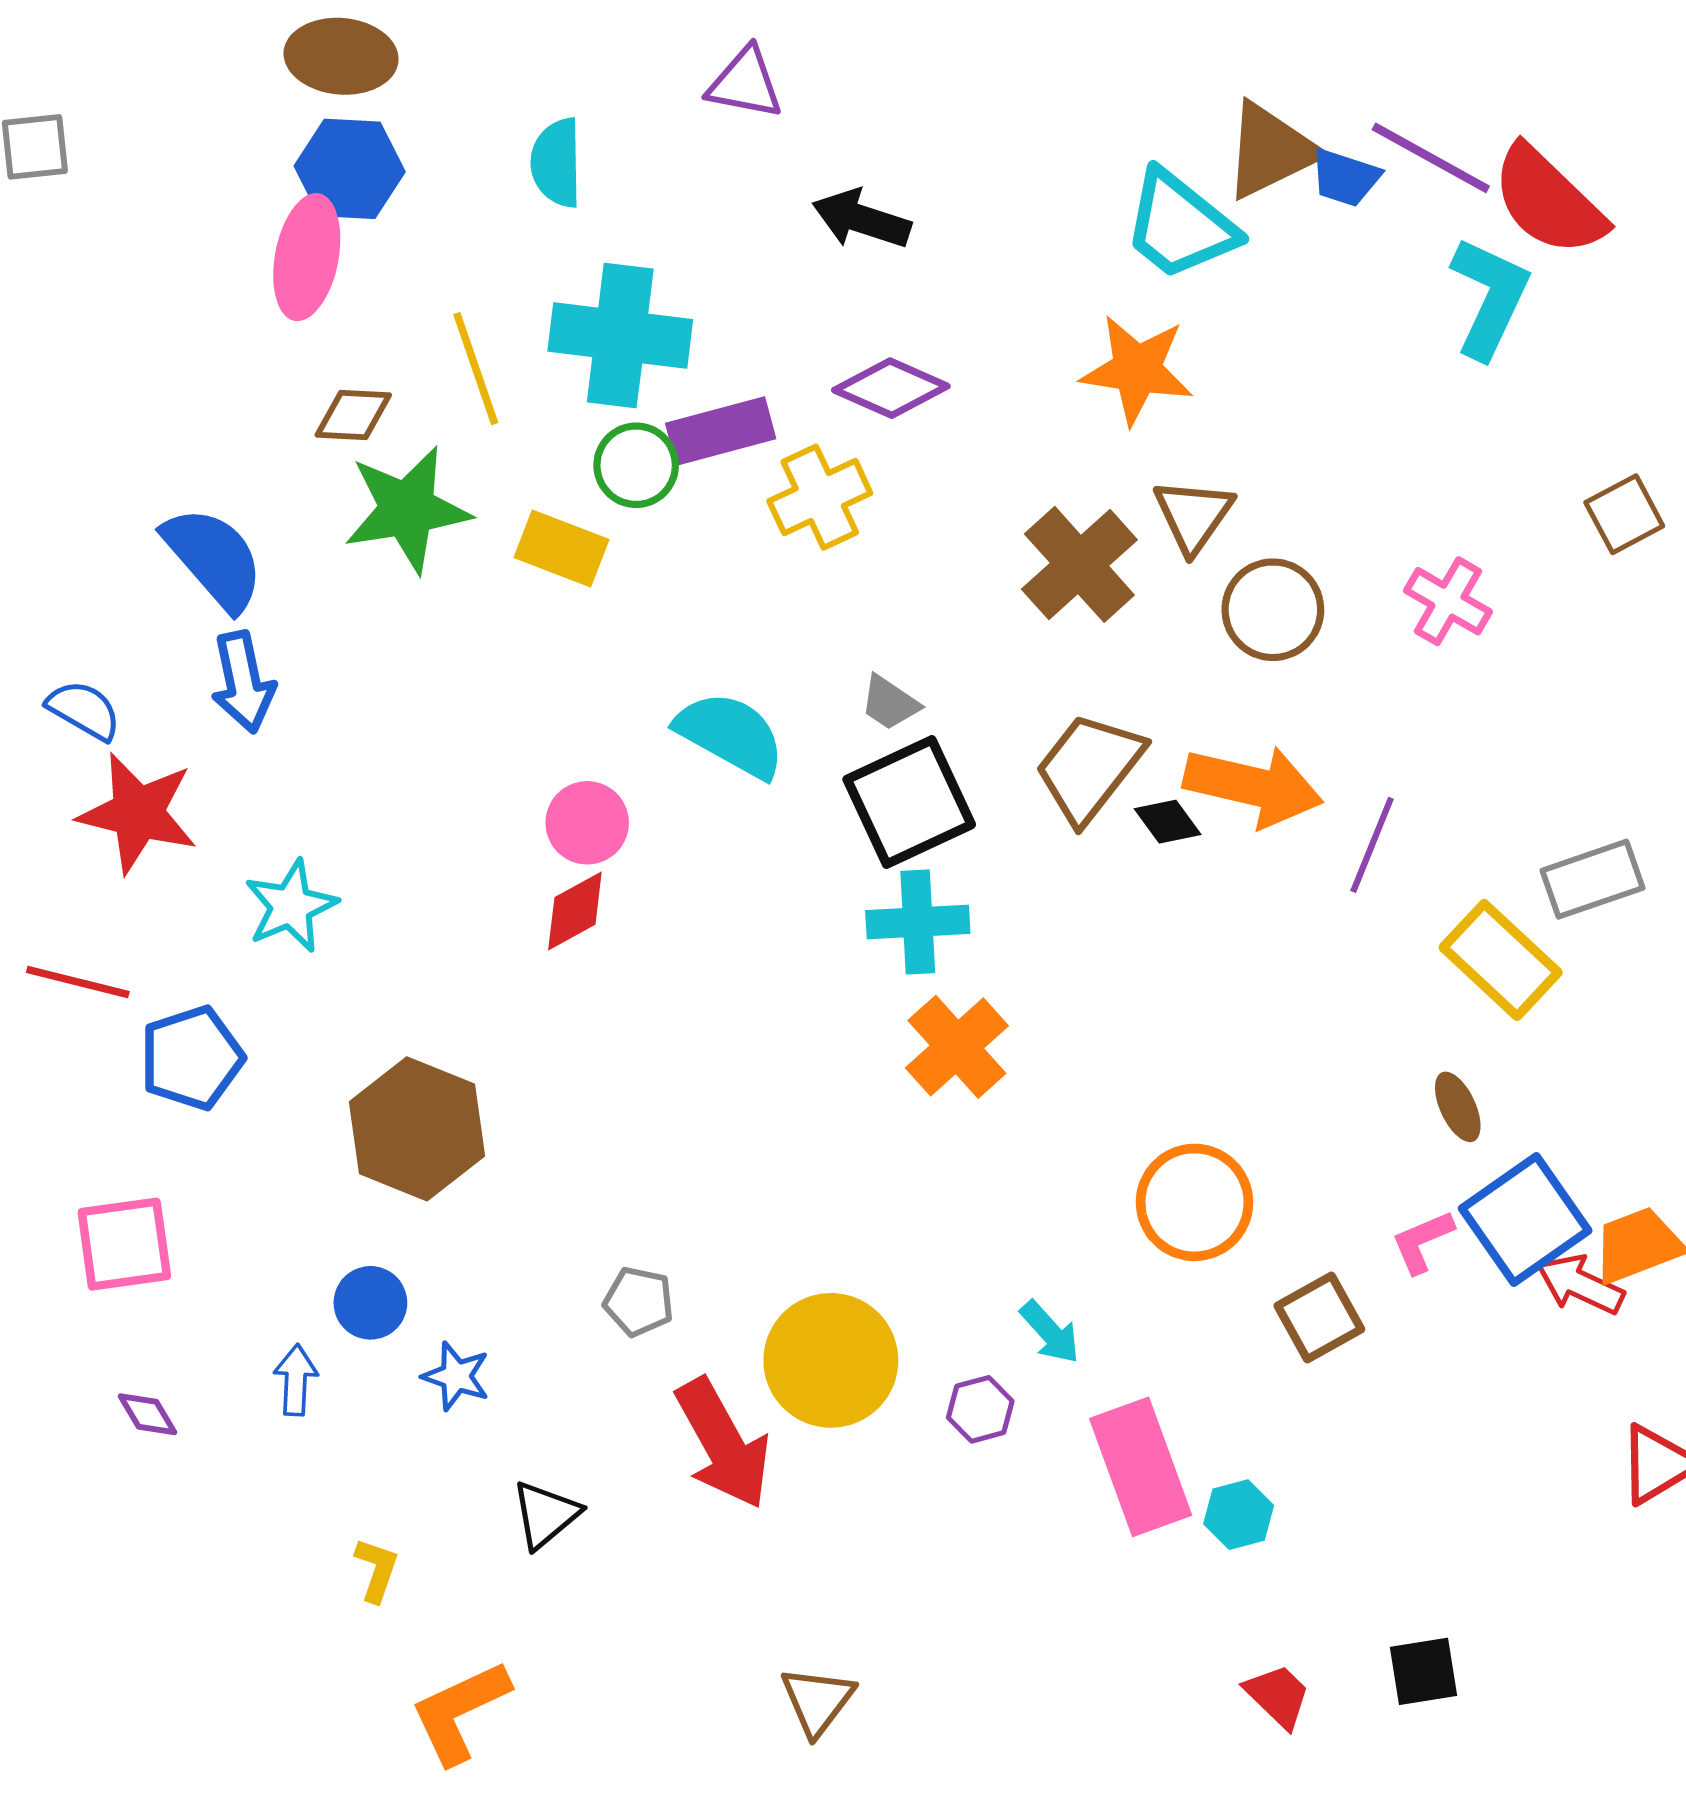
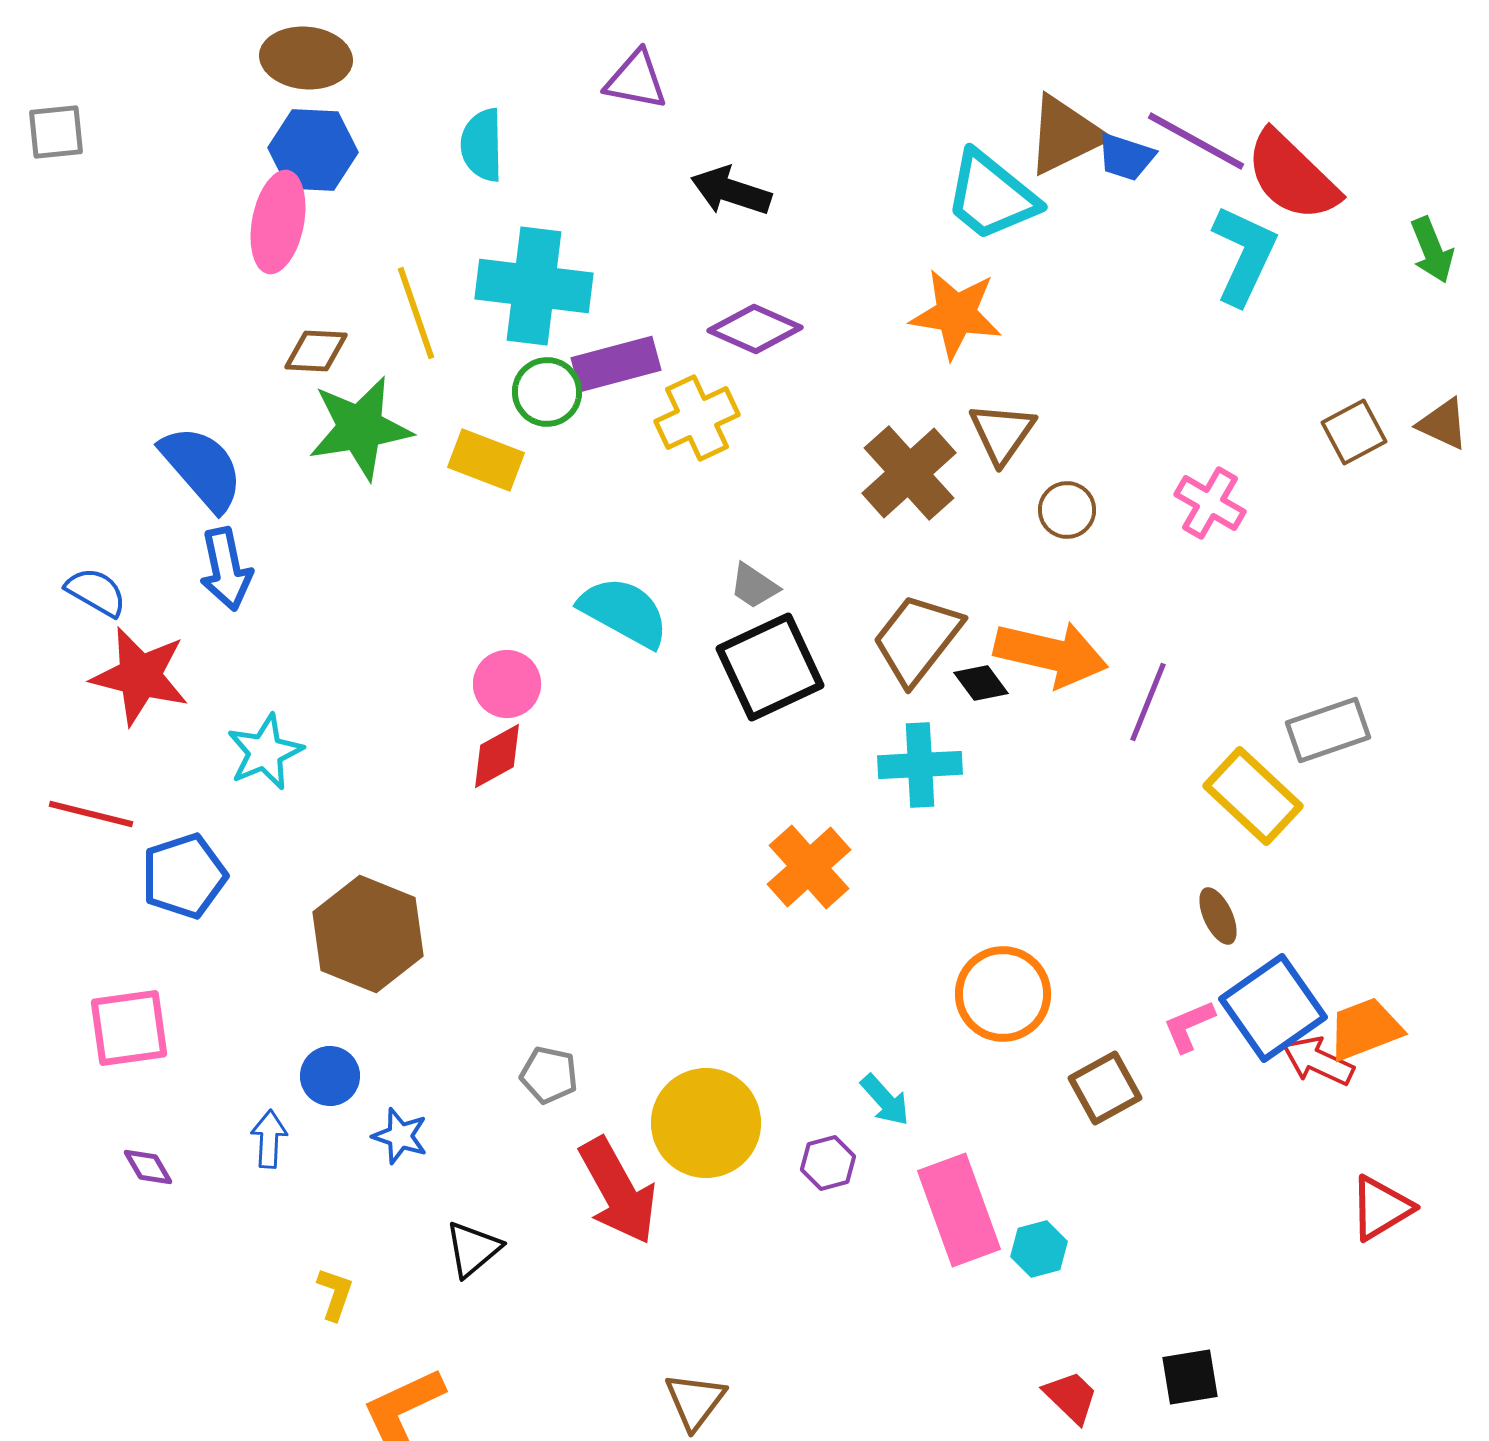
brown circle: (1273, 610) -> (1067, 510), size x0.7
cyan cross: (918, 922) -> (920, 765), moved

